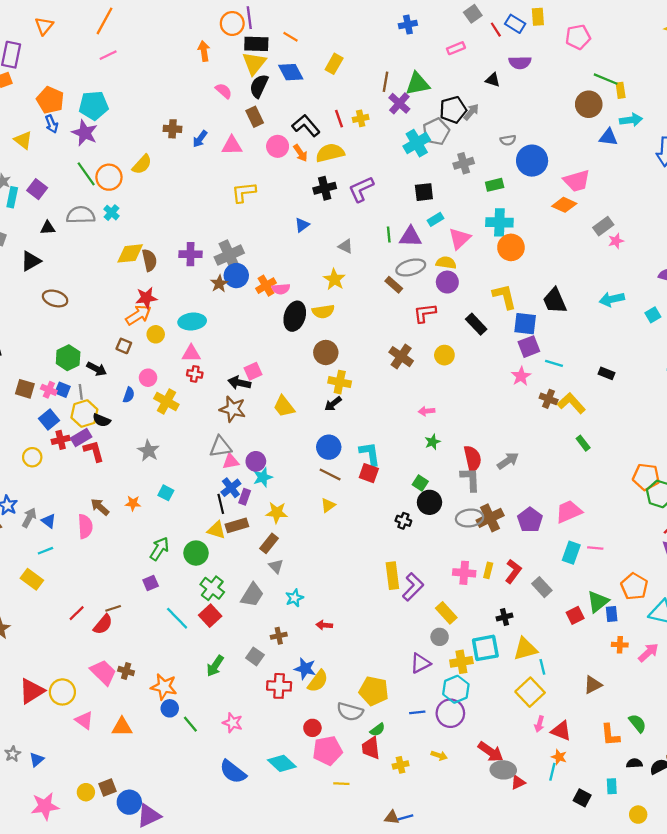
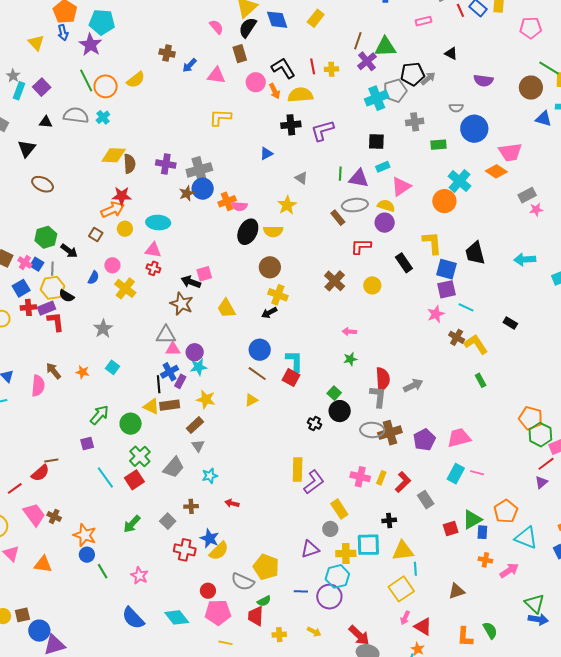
purple semicircle: (520, 63) -> (483, 80), moved
cyan cross: (499, 222) -> (459, 181), moved, turned 30
black triangle: (31, 261) -> (27, 148), turned -30
red line: (77, 613) -> (15, 488), moved

